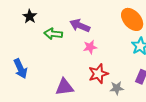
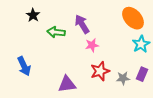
purple arrow: (80, 26) -> (82, 24), turned 36
gray star: (117, 88) -> (123, 78), moved

